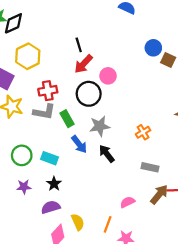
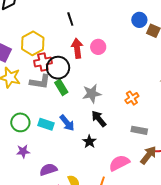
yellow hexagon: (28, 56) -> (33, 43), moved
red arrow: (83, 64) -> (77, 48), moved, turned 132
black circle: (89, 94) -> (58, 68), moved
blue arrow: (79, 144) -> (67, 123), moved
black star: (54, 184) -> (89, 142), moved
pink semicircle: (128, 202) -> (119, 163), size x1.5

